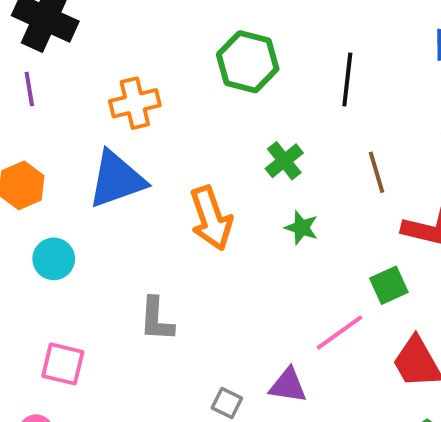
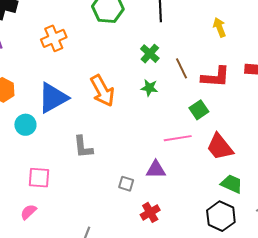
green cross: (284, 161) -> (150, 54), moved
brown line: (376, 172) -> (182, 68), moved
blue triangle: (117, 180) -> (53, 98), moved
pink line: (340, 333) -> (178, 138), turned 36

